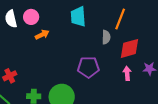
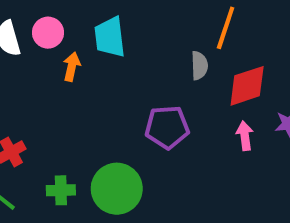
cyan trapezoid: (78, 17) -> (110, 37), moved
orange arrow: (42, 35) -> (72, 67), turned -48

